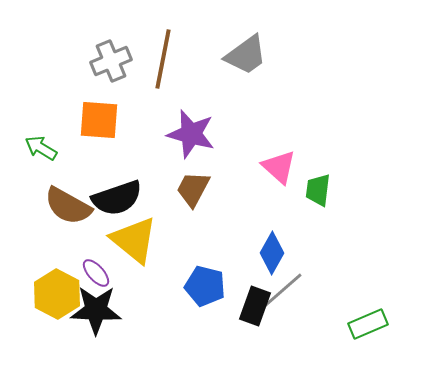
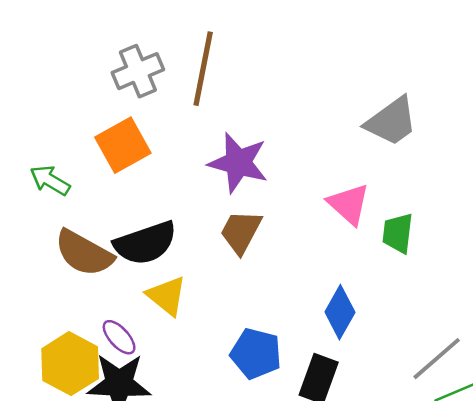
gray trapezoid: (246, 55) -> (391, 121), moved
orange square: (99, 120) -> (123, 145), turned -33
yellow triangle: (134, 240) -> (167, 296), size x0.7
gray line: (283, 290) -> (437, 359), moved

